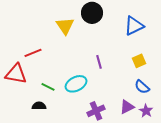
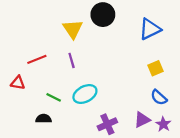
purple line: (99, 62) -> (72, 60), moved
red triangle: (16, 74) -> (18, 83), size x0.6

